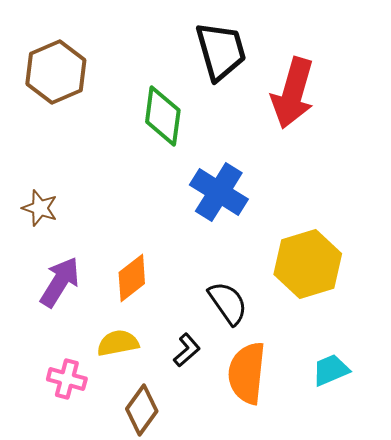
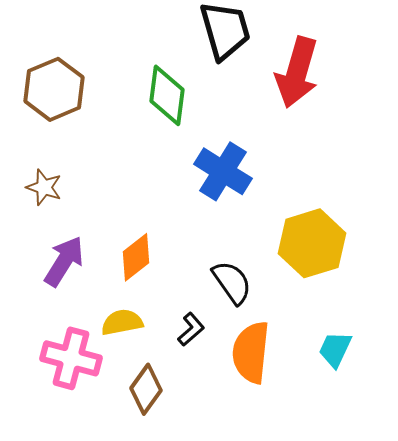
brown hexagon: (56, 72) -> (54, 89), moved
cyan trapezoid: (331, 370) -> (335, 349), turned -42
pink cross: (67, 379) -> (71, 358), size x1.5

